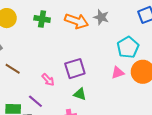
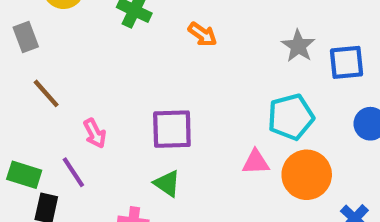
gray star: (101, 17) -> (298, 46), moved
orange arrow: (77, 21) -> (202, 34), size x0.6
pink arrow: (48, 80) -> (95, 133), moved

